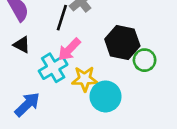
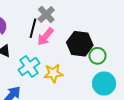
pink arrow: (69, 50) -> (45, 37), moved
cyan circle: (106, 96) -> (104, 83), moved

